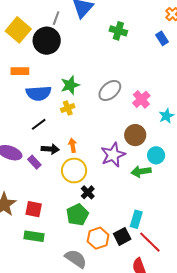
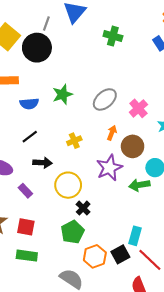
blue semicircle: (39, 93) -> (29, 104), size x0.7
yellow cross: (68, 108) -> (74, 141), moved
orange arrow: (73, 145) -> (112, 133), moved, turned 32
purple rectangle: (34, 162) -> (25, 191), moved

